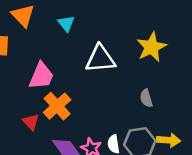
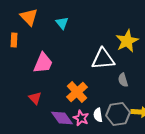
white triangle: (100, 59) -> (103, 59), moved
orange cross: (57, 106) -> (77, 92), moved

